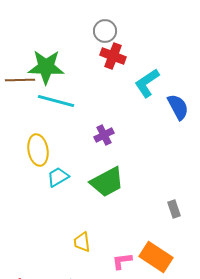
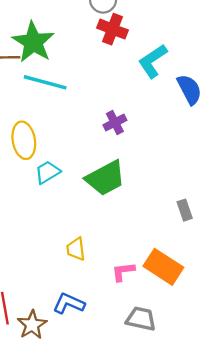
green star: (46, 67) -> (33, 42), turned 30
purple cross: (104, 135) -> (115, 123), moved

